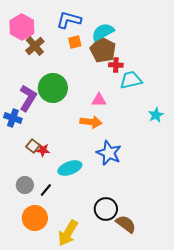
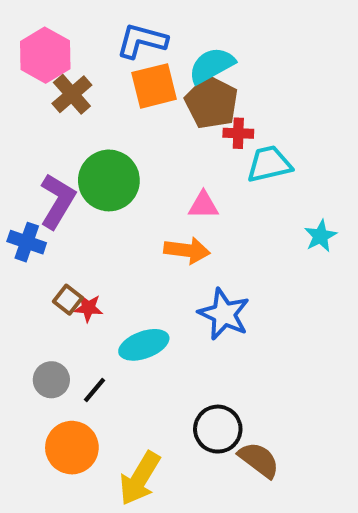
orange square: (75, 42) -> (154, 86), size x1.6

